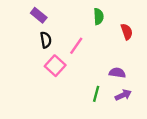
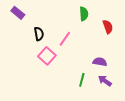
purple rectangle: (39, 15) -> (18, 13), moved
purple arrow: (123, 95) -> (105, 81), turned -120

